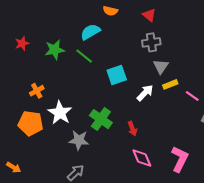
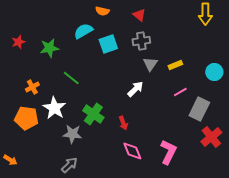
green line: (84, 56) -> (71, 78), moved
cyan square: (117, 75) -> (108, 44), moved
yellow rectangle: (170, 84) -> (175, 65), moved
pink line: (192, 96) -> (180, 92), turned -64

